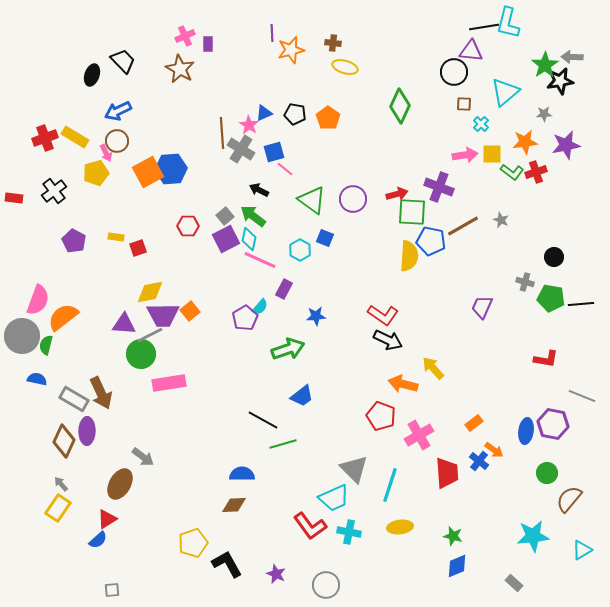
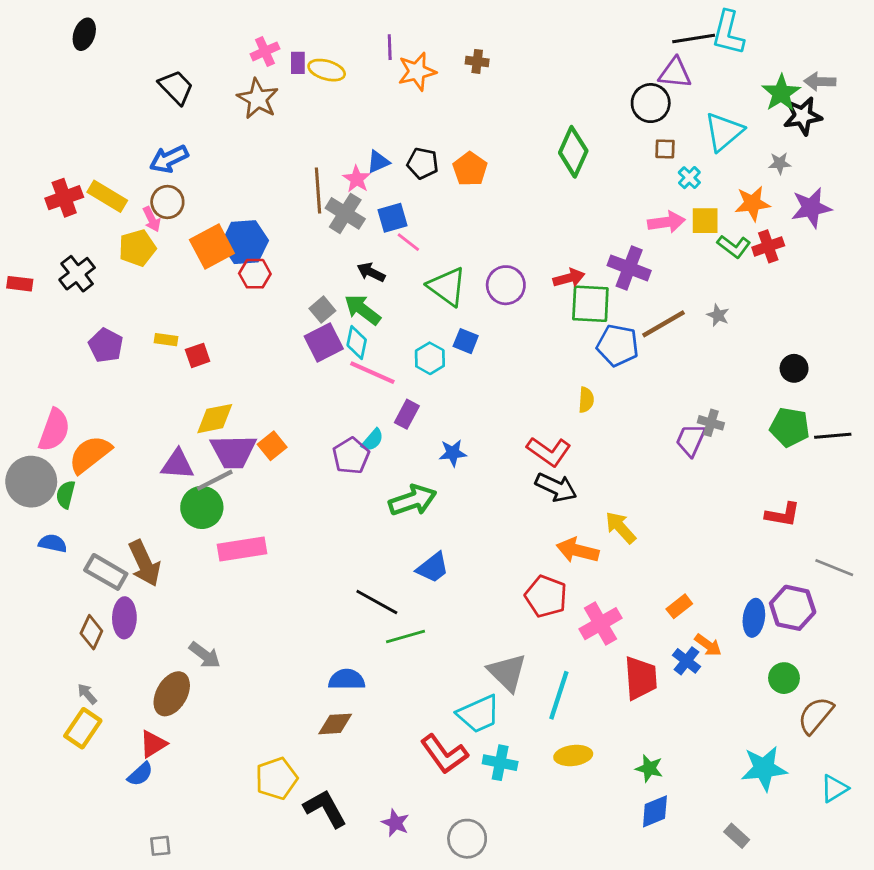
yellow ellipse: (345, 67) -> (327, 70), moved
black ellipse: (92, 75) -> (84, 34), moved
red hexagon: (188, 226) -> (255, 274), moved
yellow semicircle: (409, 256) -> (586, 400), moved, size x0.6
gray cross: (525, 282) -> (711, 423), moved
brown diamond: (64, 441) -> (91, 632), size x0.7

